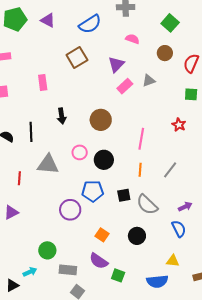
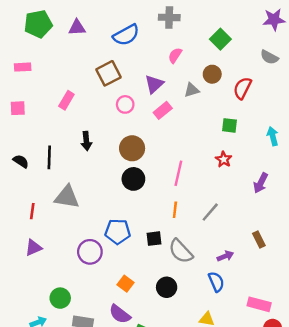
purple triangle: (48, 20) -> (77, 28), turned -35
pink semicircle: (132, 39) -> (175, 55), turned -80
gray triangle: (149, 81) -> (192, 90), moved
pink rectangle: (43, 82) -> (66, 100), turned 35
green square: (191, 94) -> (229, 125), moved
pink circle: (80, 152) -> (125, 104), moved
black circle: (104, 160) -> (133, 179), moved
purple triangle: (11, 212) -> (33, 248), moved

